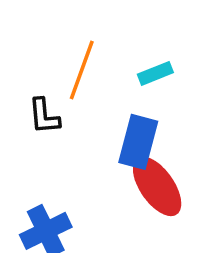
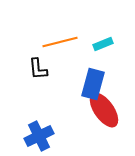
orange line: (82, 70) -> (60, 42), turned 56

